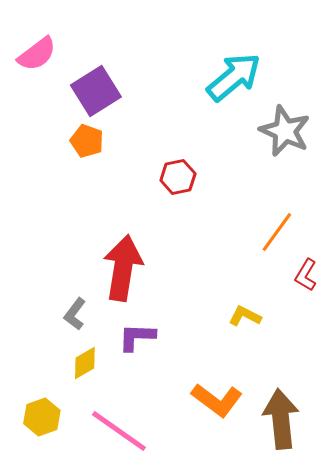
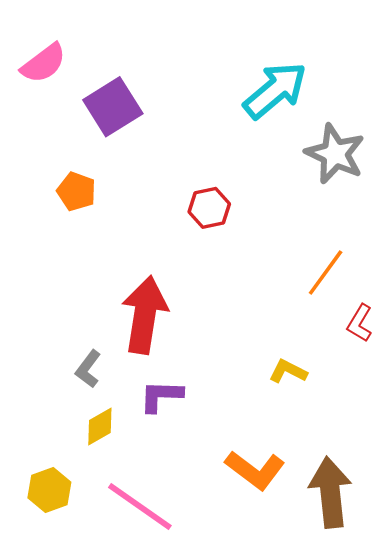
orange pentagon: (87, 141) -> (76, 191), moved

